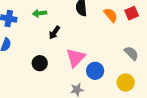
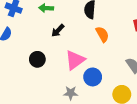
orange semicircle: (111, 15) -> (102, 34), moved

